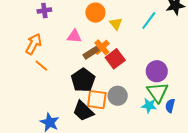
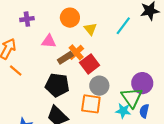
purple cross: (44, 10) -> (27, 19), moved
purple circle: (157, 71) -> (142, 83), moved
black pentagon: (83, 80) -> (57, 85), turned -30
gray circle: (118, 96) -> (99, 86), moved
orange square: (97, 100) -> (91, 104), moved

